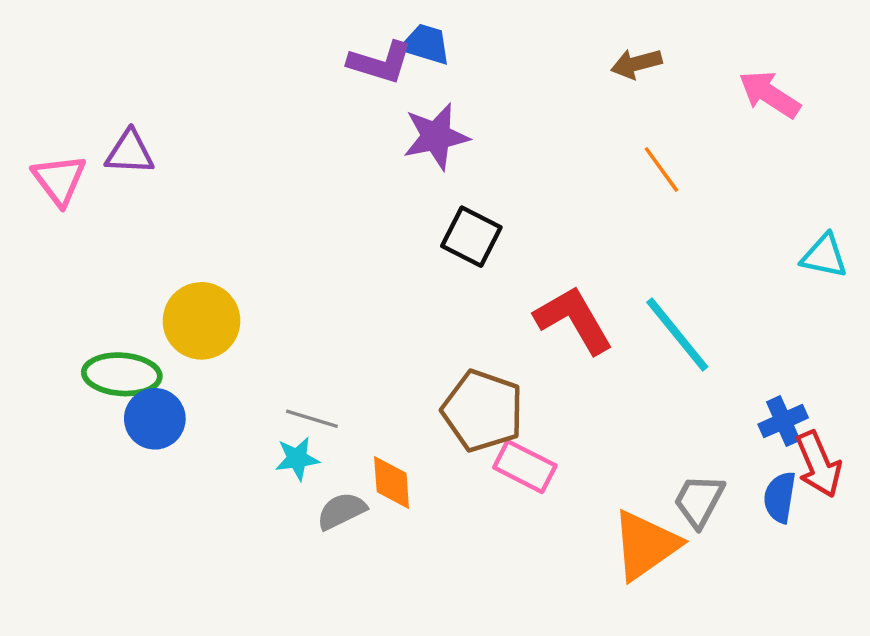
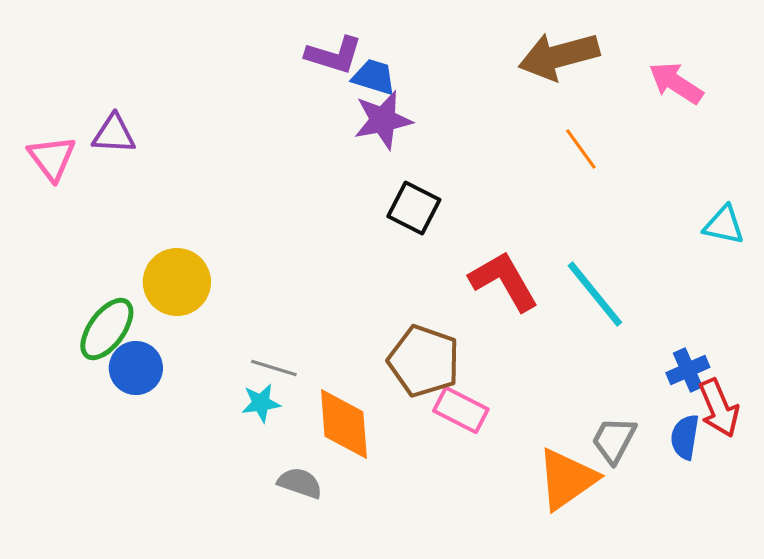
blue trapezoid: (426, 44) -> (374, 77), moved
brown arrow: (636, 64) -> (559, 56), size x1.8
green ellipse: (122, 374) -> (107, 329), turned -58
orange diamond: (392, 482) -> (344, 424), size x1.5
gray semicircle: (342, 511) -> (300, 483), moved, turned 45

